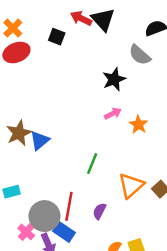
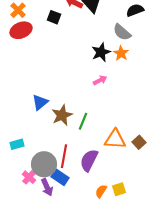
orange star: (138, 125) -> (121, 53), moved
brown star: (19, 133) -> (62, 115), moved
orange triangle: (131, 186) -> (115, 139), turned 45
purple semicircle: (99, 211) -> (89, 160), size x1.6

